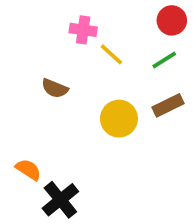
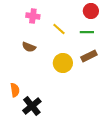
pink cross: (83, 30) -> (33, 16), moved
green line: (164, 60) -> (87, 32), turned 32
orange semicircle: (28, 170) -> (15, 90), turned 48

